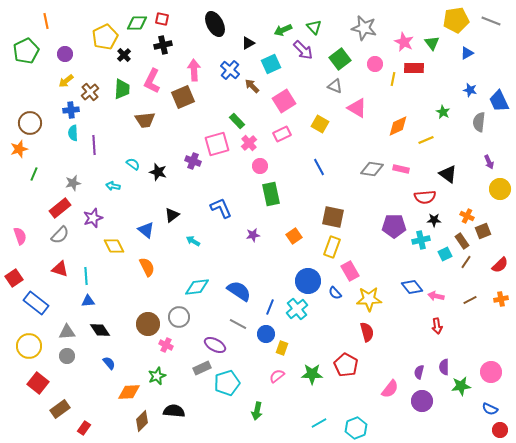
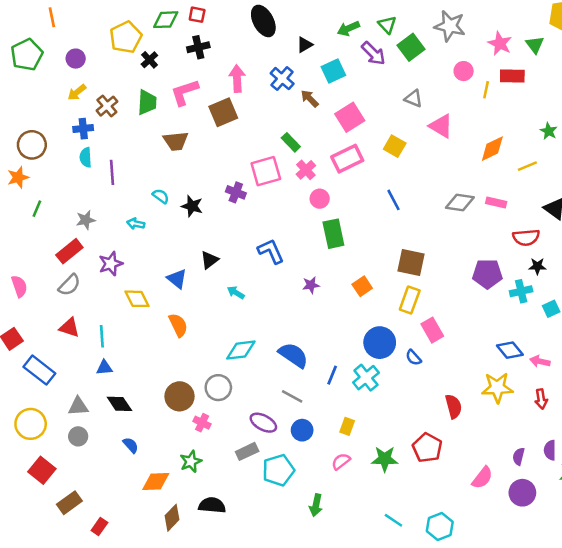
green square: (340, 59) -> (411, 47), moved
pink L-shape: (152, 81) -> (184, 92), turned 45
pink rectangle: (282, 134) -> (347, 159), size x1.4
yellow star: (369, 299) -> (497, 388), moved
blue circle: (266, 334) -> (302, 430), moved
cyan line: (319, 423) -> (393, 520), turned 63

